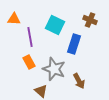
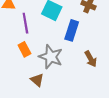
brown arrow: (79, 81) -> (91, 59), moved

